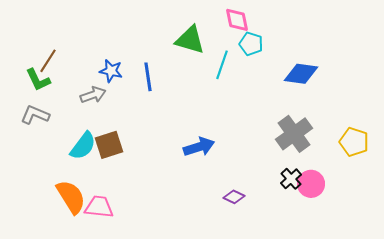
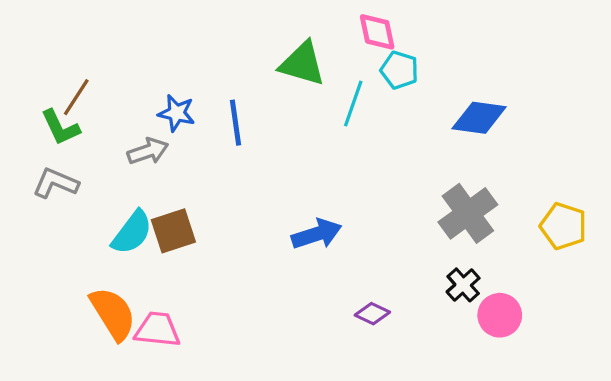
pink circle: (311, 184) -> (500, 315), moved

